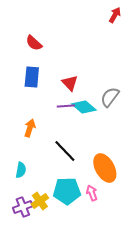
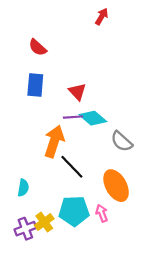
red arrow: (115, 15) -> (102, 16), moved
gray semicircle: (110, 97) -> (122, 141), moved, turned -85
orange arrow: (30, 128) -> (54, 141), moved, size x1.6

